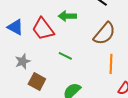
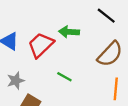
red trapezoid: (43, 29) -> (41, 45), turned 80

